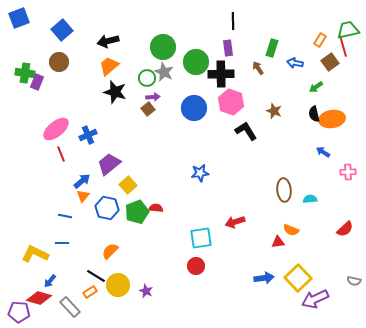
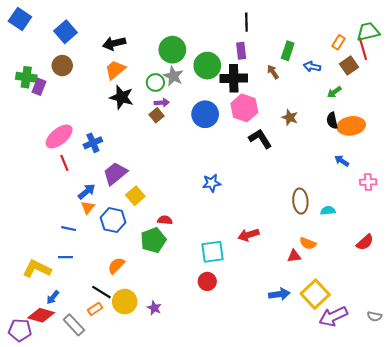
blue square: (19, 18) -> (20, 19), turned -35
green pentagon: (137, 212) -> (153, 240), moved
gray semicircle: (354, 281) -> (374, 316), moved

